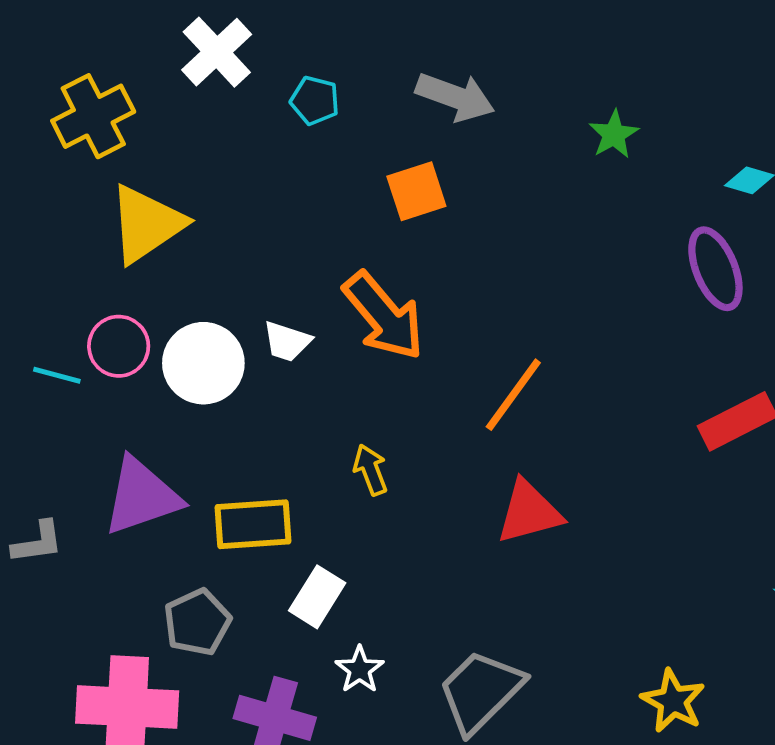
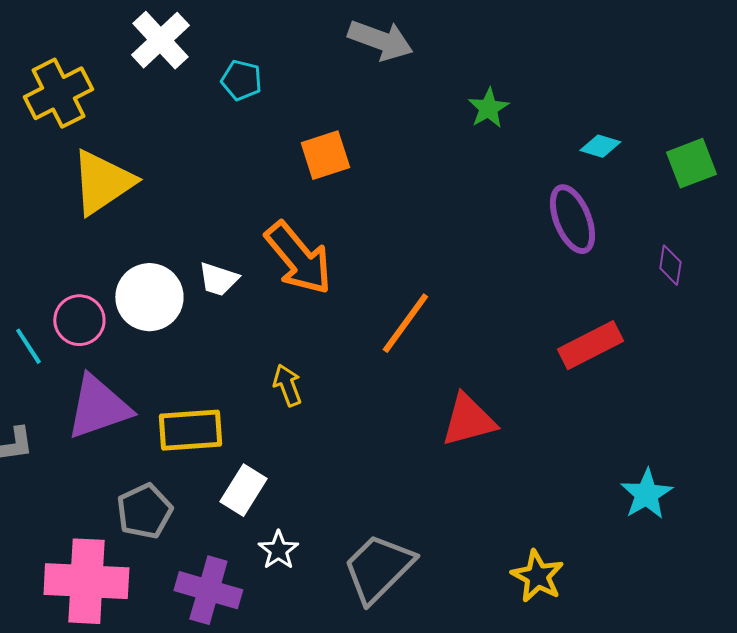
gray arrow: (455, 97) -> (380, 40), moved
pink circle: (119, 346) -> (79, 320), moved
cyan line: (57, 375) -> (28, 346), moved, turned 42
red triangle: (529, 512) -> (468, 420), moved

